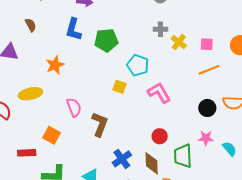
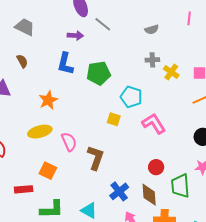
yellow ellipse: (30, 94) -> (40, 132), moved

